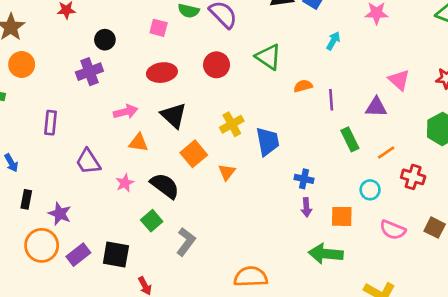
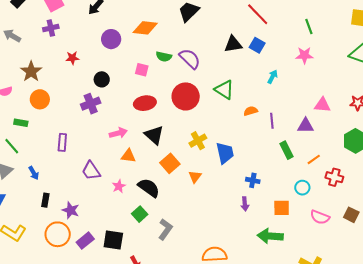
red circle: (217, 65) -> (186, 96), size x1.4
pink triangle: (399, 80) -> (322, 105), turned -36
purple arrow: (306, 207) -> (245, 204), moved

